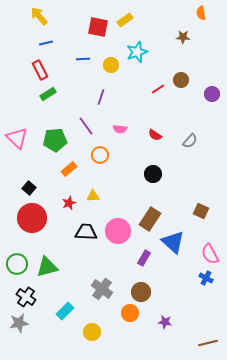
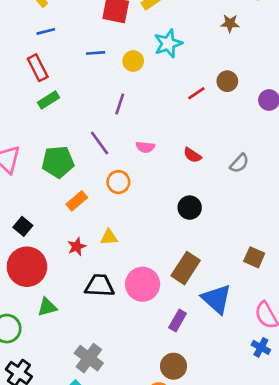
green triangle: (47, 267) -> (47, 307), moved, size x0.7
gray cross: (102, 289) -> (89, 358), moved

